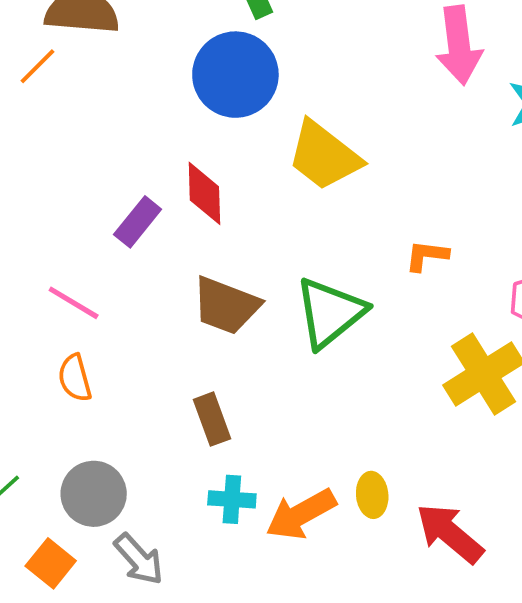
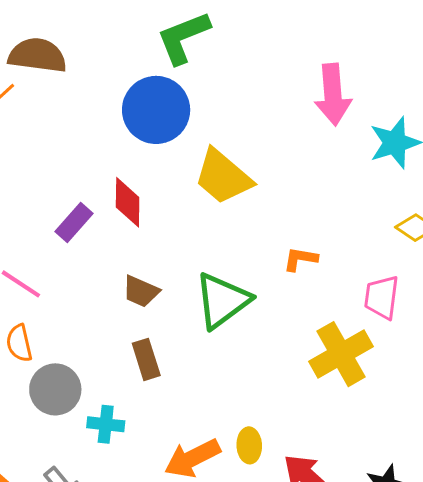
brown trapezoid: (226, 306) -> (141, 291), size x0.7
brown rectangle: (212, 419) -> (146, 359), moved
gray circle: (94, 494) -> (55, 389), moved
cyan cross: (232, 499) -> (106, 424), moved

